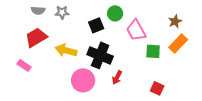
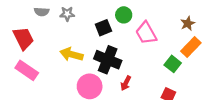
red trapezoid: (36, 37) -> (23, 38), moved, turned 95
green square: (153, 51) -> (173, 64), moved, turned 35
pink rectangle: (24, 65) -> (27, 70), size x1.5

